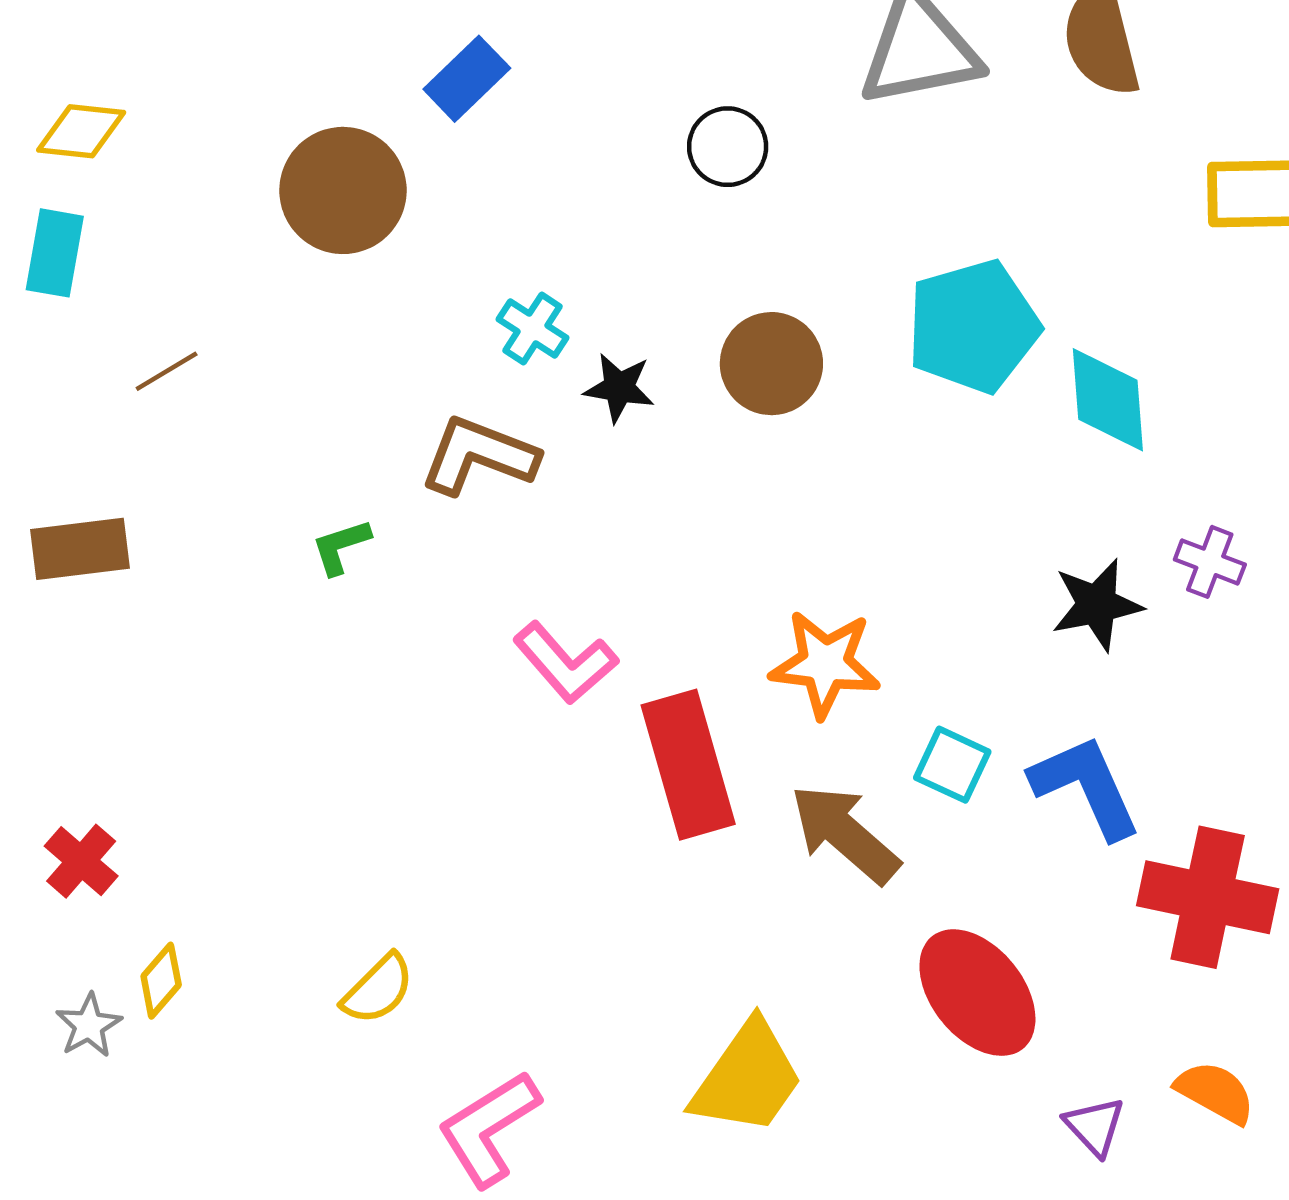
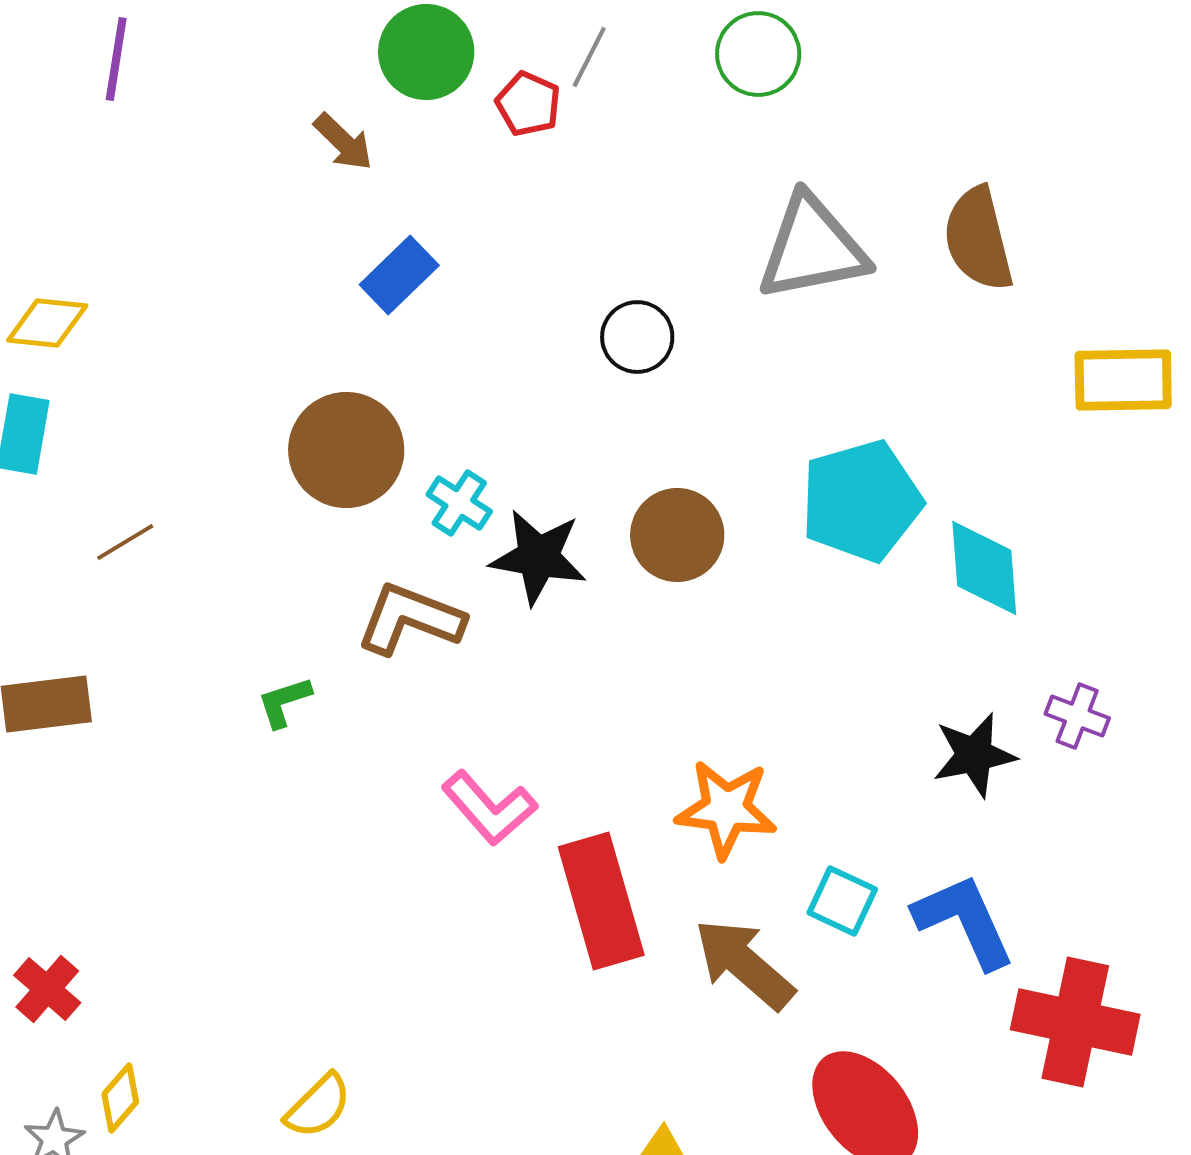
brown circle: (343, 190) -> (346, 450), moved
black star: (619, 388) -> (538, 557), size x1.5

